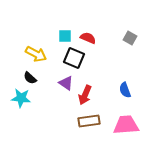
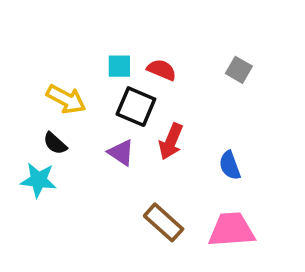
red arrow: (85, 95) -> (171, 142), moved
brown rectangle: (89, 121) -> (164, 222), turned 50

